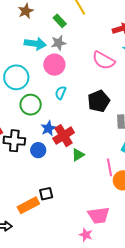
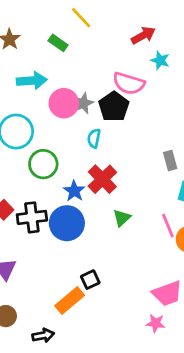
gray star: (59, 43) -> (83, 103), moved
cyan semicircle: (61, 93) -> (94, 138), moved
black pentagon: (99, 101) -> (114, 107), moved
red cross: (64, 136) -> (102, 179), moved
blue circle: (38, 150) -> (67, 223), size x1.6

